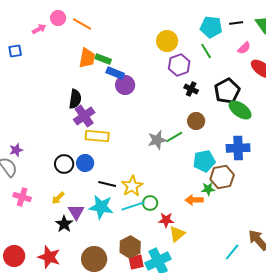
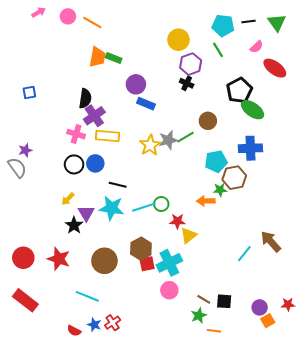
pink arrow: (39, 29) -> (39, 12), moved
blue square: (15, 51) -> (29, 92), moved
blue rectangle: (115, 73) -> (146, 104), moved
black cross: (191, 89) -> (187, 83), moved
yellow star: (132, 186) -> (150, 145), moved
pink cross: (22, 197) -> (76, 134), moved

